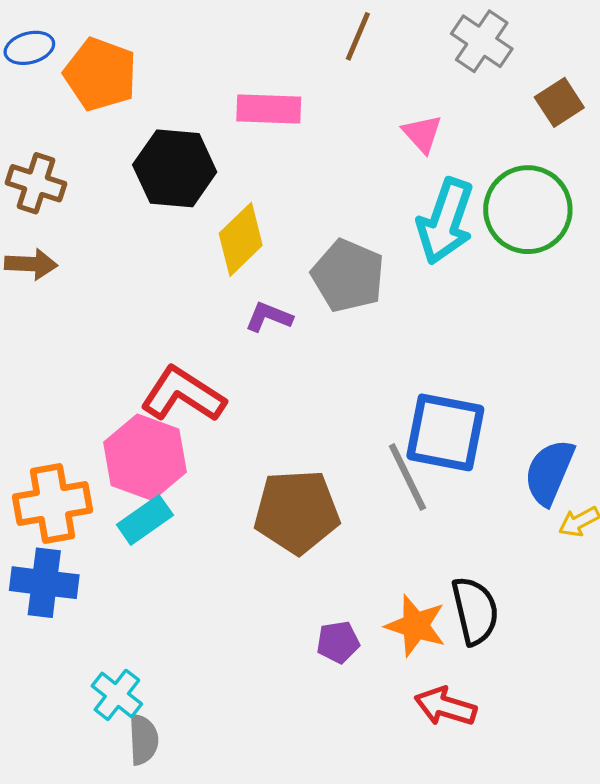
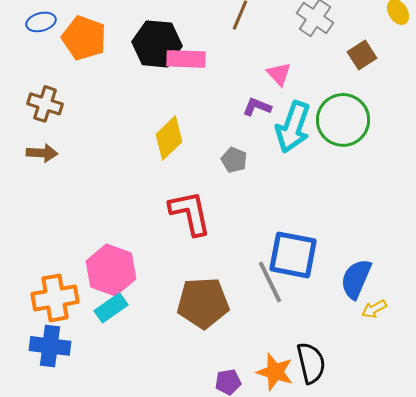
black hexagon: (175, 168) -> (157, 44), moved
gray pentagon: (348, 276) -> (234, 160), size x0.6
purple L-shape: (269, 317) -> (257, 107), moved
red L-shape: (183, 395) -> (190, 213), moved, turned 45

